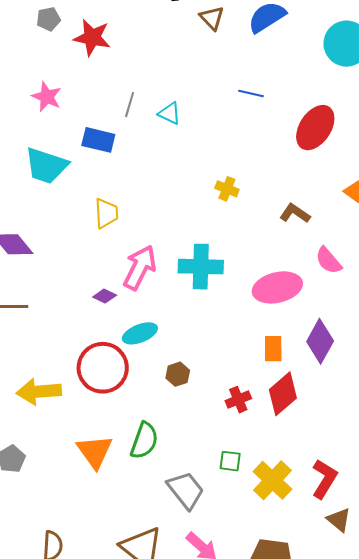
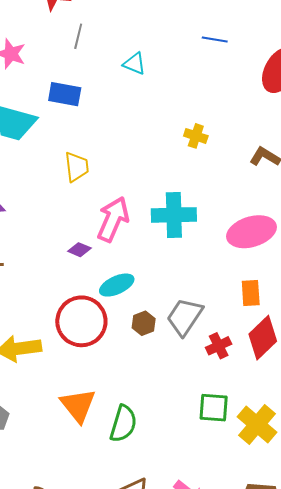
gray line: (130, 105) -> (78, 36), moved
brown hexagon: (178, 374) -> (144, 323), moved
green semicircle: (144, 441) -> (123, 424), moved
green square: (230, 461) -> (214, 408), size x1.4
gray trapezoid: (186, 490) -> (185, 317), moved, turned -105

